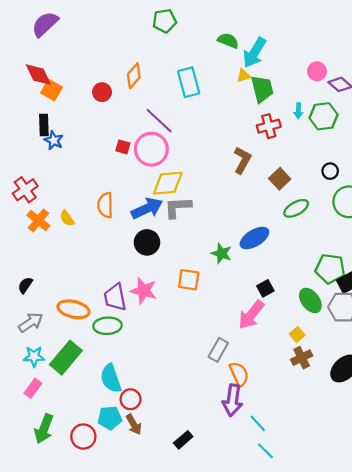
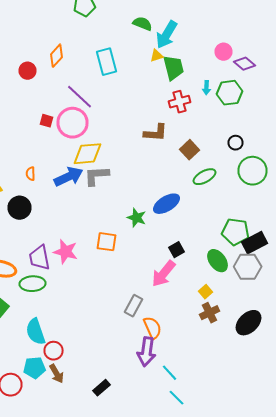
brown L-shape: (242, 160) -> (156, 133), turned 65
orange semicircle: (105, 205) -> (30, 174), size x0.6
black circle: (147, 242) -> (20, 208), moved

